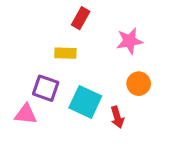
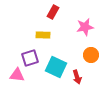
purple square: (46, 88) -> (30, 58), turned -36

